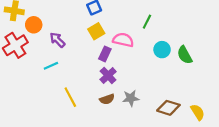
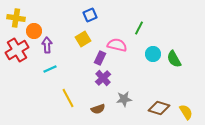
yellow square: (96, 31) -> (83, 39), moved
purple arrow: (57, 40) -> (47, 45), moved, turned 42
brown semicircle: (107, 99) -> (98, 109), moved

